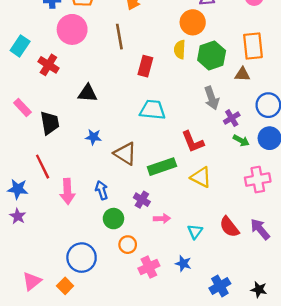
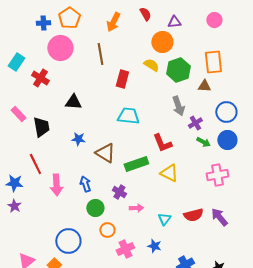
yellow semicircle: (180, 50) -> (151, 65), turned 119
red semicircle: (229, 227) -> (193, 215), turned -66

